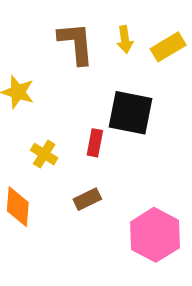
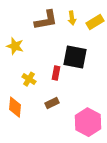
brown L-shape: (76, 43) -> (46, 20), turned 85

